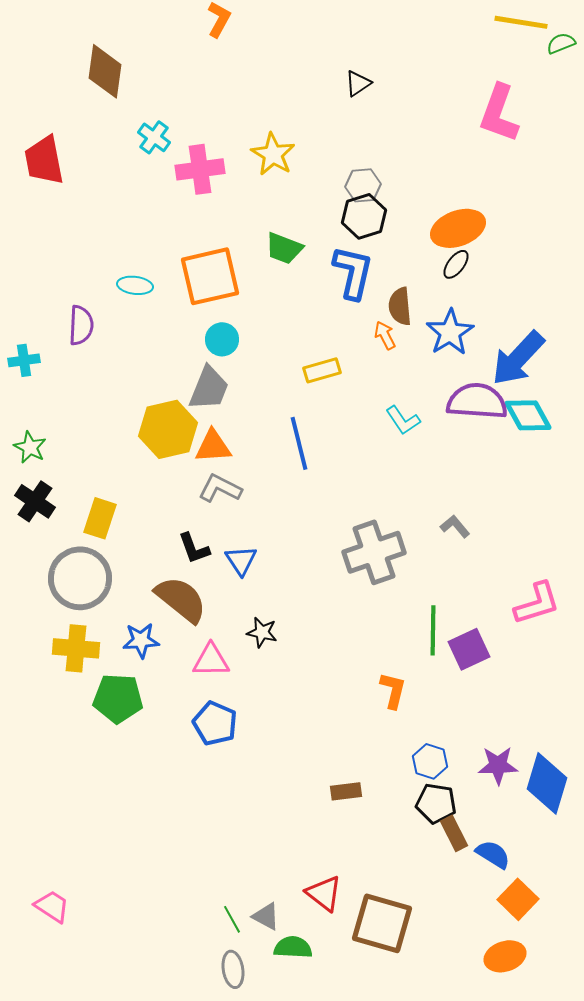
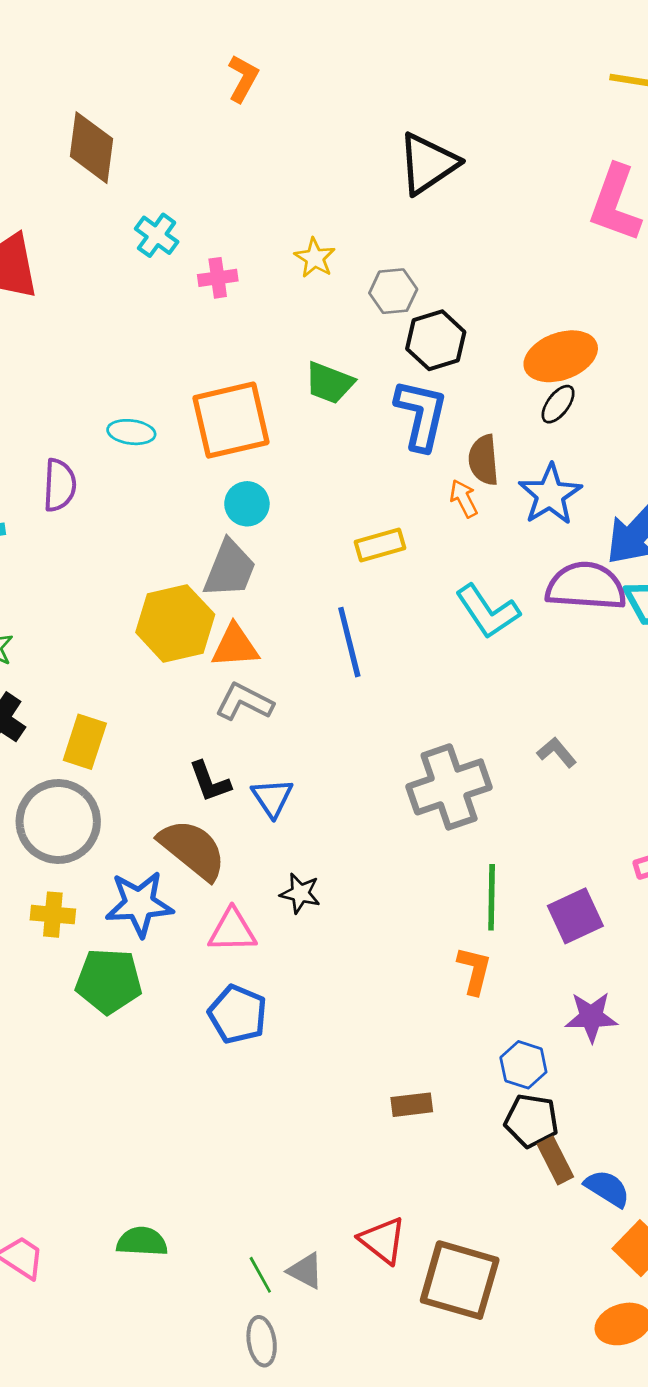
black triangle: (358, 83) -> (428, 164), size x1.8
yellow star: (273, 154) -> (315, 258), size x0.7
pink cross: (200, 169) -> (218, 278), size x0.6
gray hexagon: (363, 185) -> (393, 291), moved
cyan L-shape: (403, 420) -> (488, 611), size x1.4
green line: (433, 630) -> (492, 897), moved
blue star: (141, 640) -> (139, 904), size x1.4
yellow cross: (76, 648) -> (53, 915), size x0.7
purple star: (498, 765) -> (591, 1017), moved
green semicircle: (293, 947) -> (142, 1242), moved

